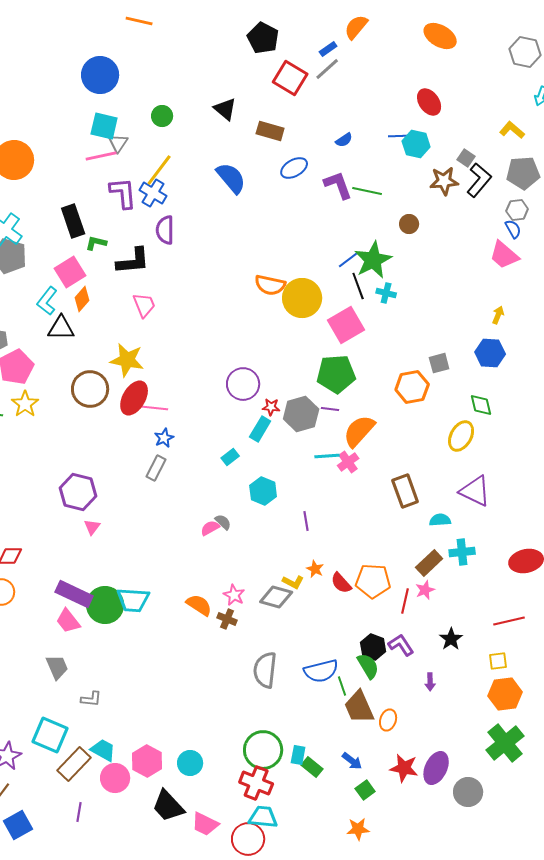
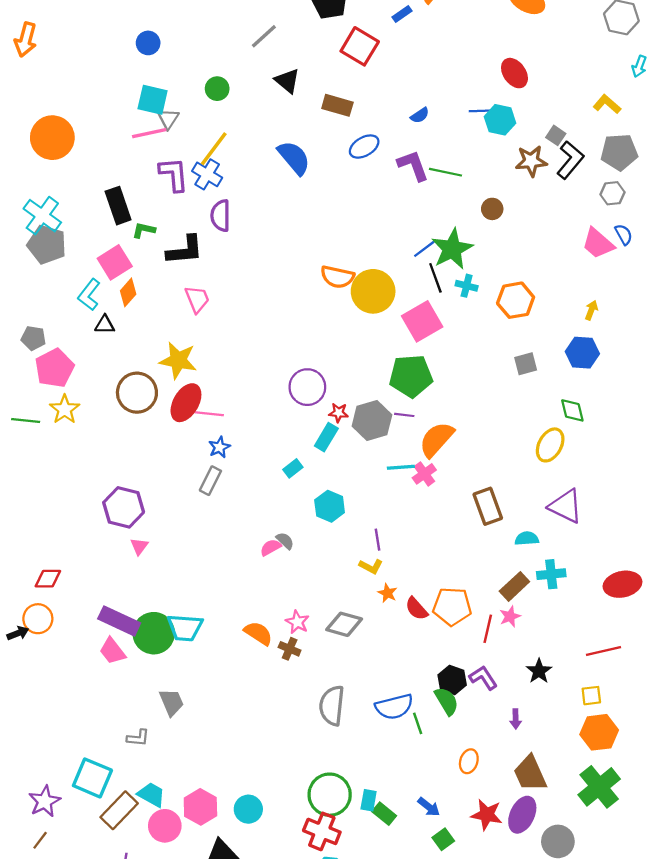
gray line: (327, 69) -> (264, 36), moved
blue circle: (100, 75) -> (148, 43), size x0.6
blue semicircle: (513, 229) -> (624, 235), moved
black triangle: (61, 328) -> (105, 325), size x0.7
orange hexagon: (412, 387) -> (516, 300), moved
yellow L-shape: (293, 582) -> (371, 566), moved
gray trapezoid: (57, 667) -> (171, 702), moved
brown trapezoid: (359, 707) -> (530, 773), moved

